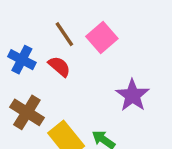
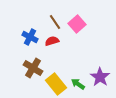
red semicircle: (59, 66) -> (52, 41), turned -56
purple star: (132, 95) -> (100, 77), moved

